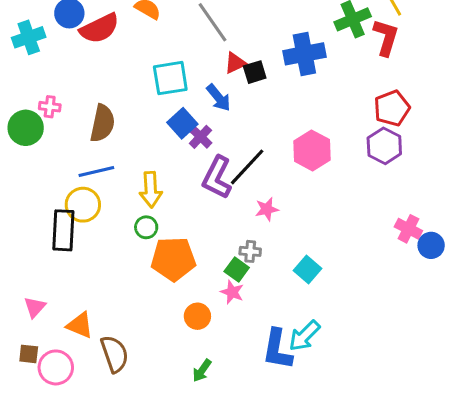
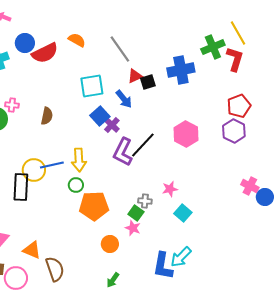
brown semicircle: (102, 123) -> (47, 116), size x0.7
blue line: (96, 172) -> (52, 165), moved
pink star: (267, 209) -> (170, 189), moved

